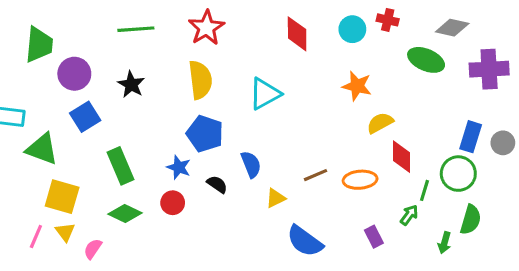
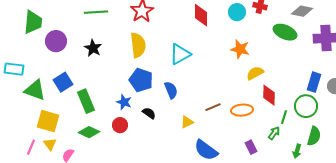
blue square: (85, 117) -> (63, 82), moved
blue semicircle: (251, 164) -> (171, 90), moved

